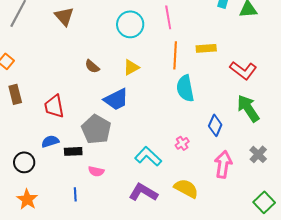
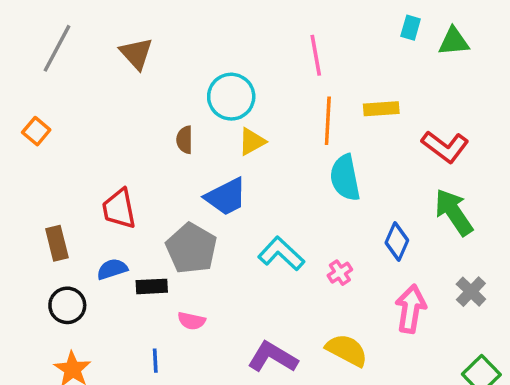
cyan circle: (130, 24) -> (231, 97), moved
brown semicircle: (92, 66) -> (185, 140), turned 49
brown rectangle: (15, 94) -> (57, 243), moved
cyan L-shape: (148, 156) -> (281, 254), moved

